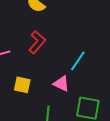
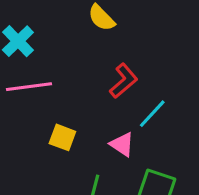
red L-shape: (37, 42) -> (124, 81), moved

